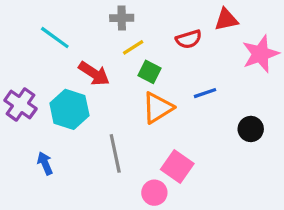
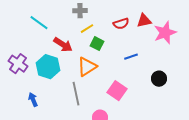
red triangle: (226, 20) -> (144, 21), moved
orange triangle: (158, 108) -> (87, 67), moved
pink square: (177, 167) -> (117, 91), moved

